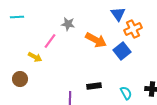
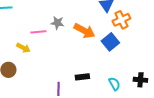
gray star: (68, 24) -> (57, 23), moved
pink line: (50, 41) -> (38, 32), turned 49

